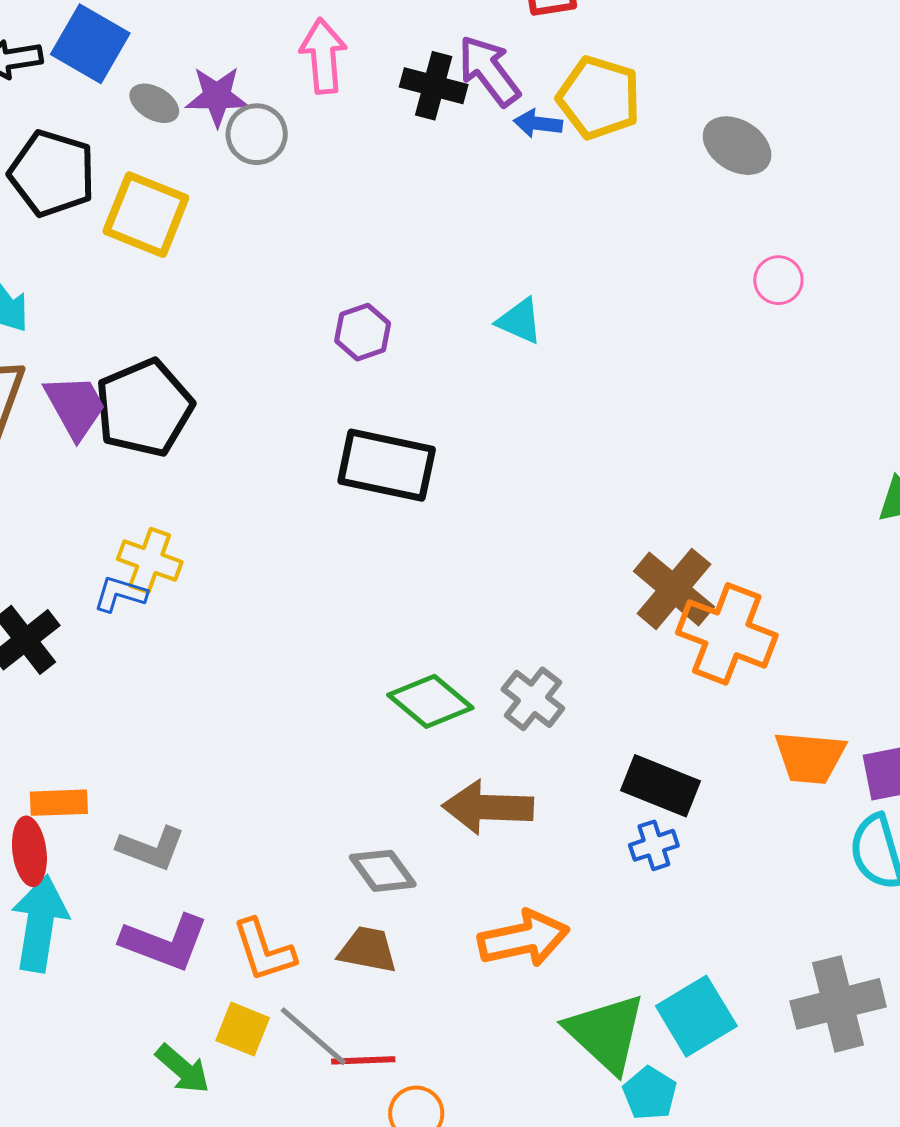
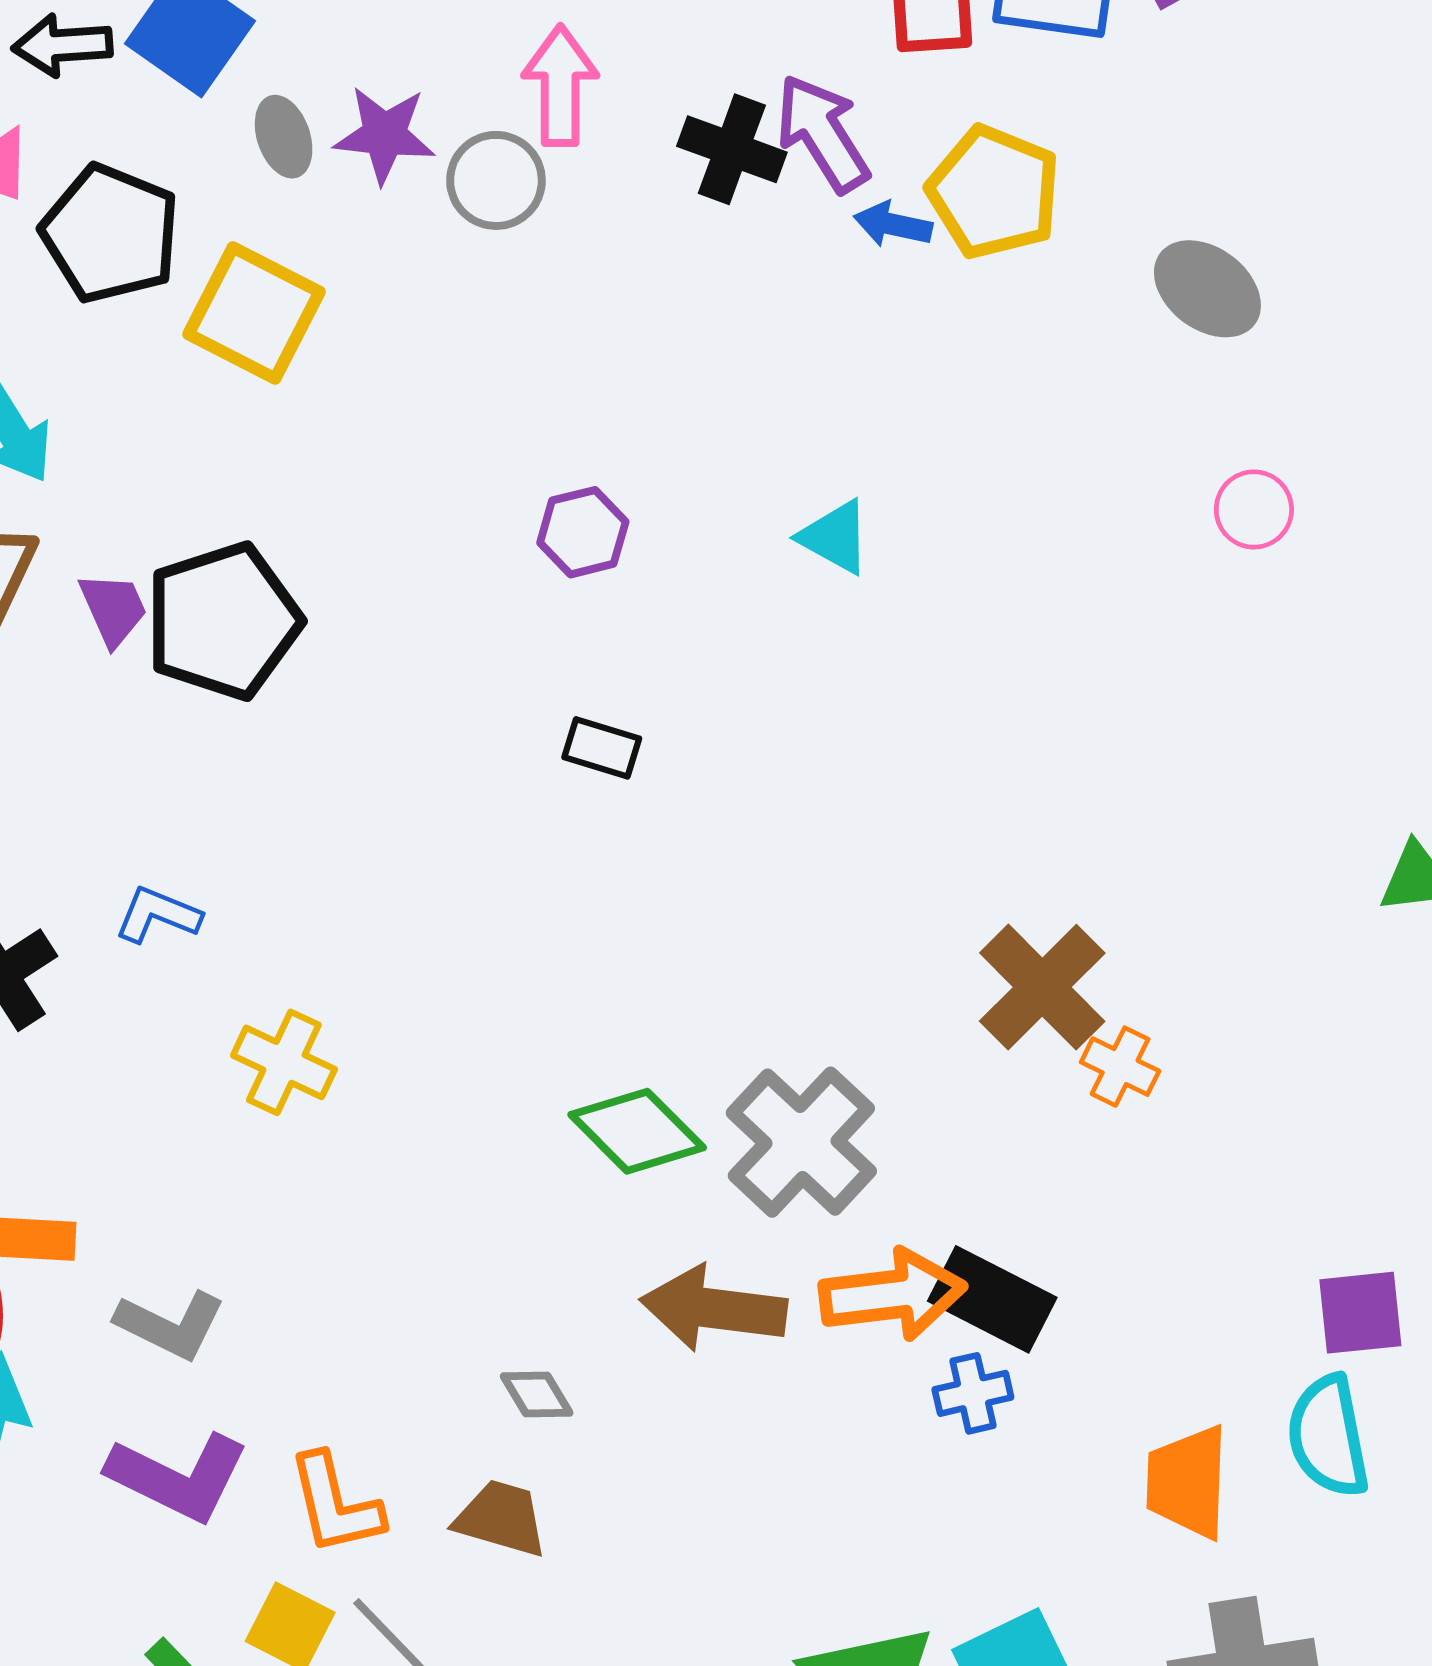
gray ellipse: (154, 103) -> (284, 137), turned 36
gray circle: (257, 134) -> (496, 180), moved
purple trapezoid: (75, 406) -> (113, 609), size x0.7
black rectangle: (387, 465) -> (602, 748), size x0.5
yellow cross: (150, 561) -> (284, 1062), moved
orange cross: (727, 634) -> (1120, 1067), size x0.5
gray cross: (533, 699) -> (801, 1142), size x1.5
orange trapezoid: (810, 757) -> (1188, 1482), moved, turned 82
gray diamond: (383, 871) -> (537, 1395), size x0.7
orange arrow: (524, 939) -> (893, 1295), moved

